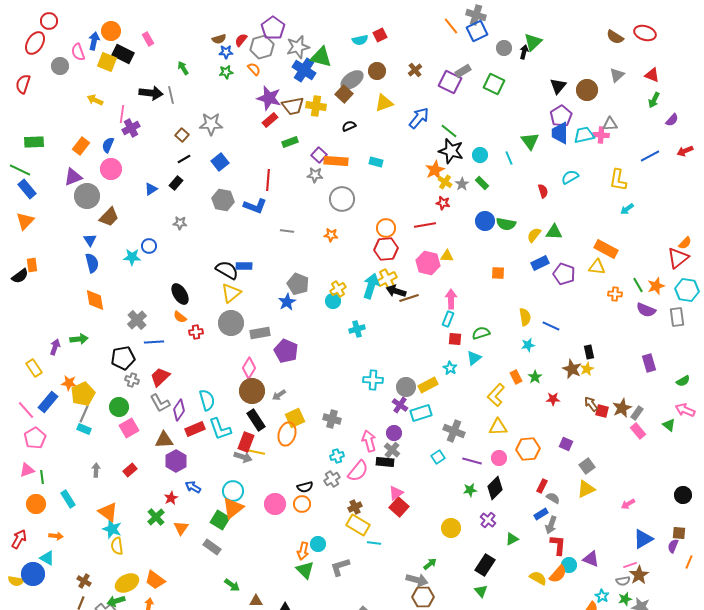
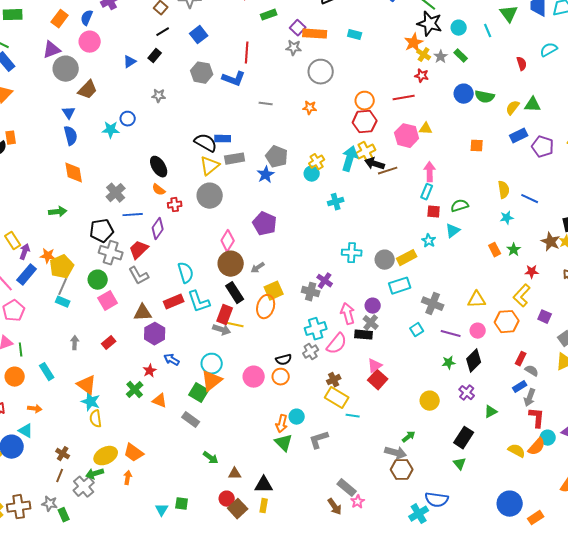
gray rectangle: (260, 333) -> (235, 159), moved
purple arrow: (55, 347) -> (25, 252), moved
gray cross: (132, 380) -> (111, 253), size x1.6
yellow L-shape: (496, 395) -> (522, 296), moved
purple cross: (400, 405) -> (325, 281), moved
purple diamond: (179, 410) -> (158, 229), moved
cyan cross: (337, 456) -> (316, 329), size x1.5
orange triangle: (181, 528) -> (160, 401), turned -42

